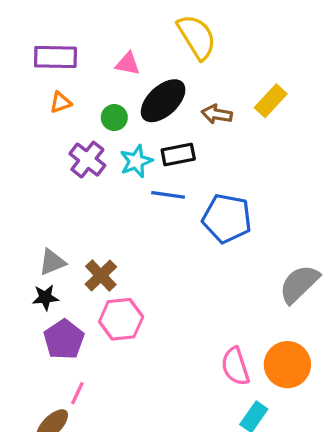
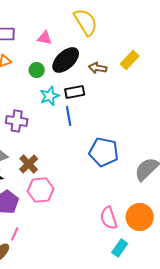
purple cross: (87, 160) -> (17, 121), moved, turned -30
blue line: (168, 195) -> (69, 116), turned 72
blue pentagon: (227, 218) -> (104, 152), moved

